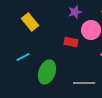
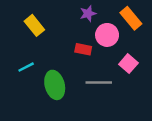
green ellipse: (47, 72) -> (55, 85), turned -35
gray line: (84, 83) -> (99, 83), moved

